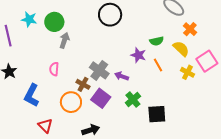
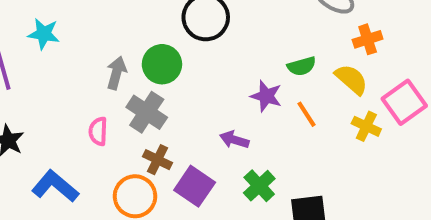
green circle: (54, 22) -> (162, 64), moved
orange cross: (190, 29) -> (368, 39), turned 32
gray cross: (99, 70) -> (147, 112), moved
blue L-shape: (32, 95) -> (55, 186), turned 105

